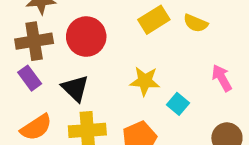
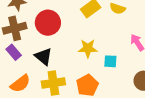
cyan square: (178, 104) -> (110, 61), turned -32

